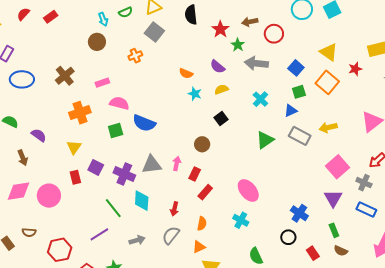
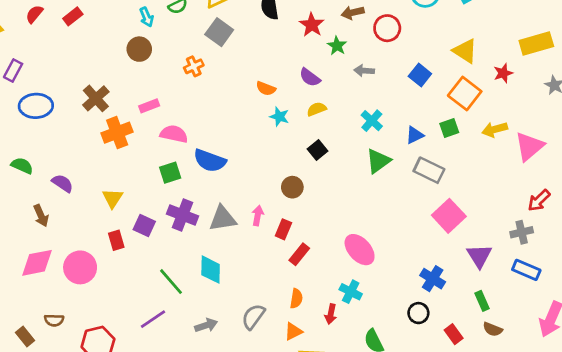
gray arrow: (256, 63) -> (364, 71), size x0.6
green square: (299, 92) -> (449, 128), moved
orange cross: (80, 113) -> (117, 133), moved
yellow arrow: (328, 127) -> (495, 129), moved
green triangle: (265, 140) -> (378, 161), moved
pink square: (338, 167) -> (449, 216), moved
purple cross: (124, 174) -> (183, 215), moved
gray cross: (364, 183) -> (522, 232), turned -35
red arrow: (175, 209) -> (331, 314), moved

